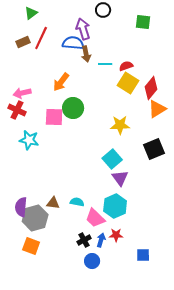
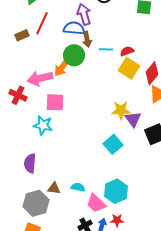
brown rectangle: (23, 42) -> (22, 35), moved
pink arrow: (22, 93) -> (40, 78), moved, size x1.4
green circle: (73, 108) -> (74, 55), moved
cyan star: (29, 140) -> (43, 125), moved
purple triangle: (120, 178) -> (133, 119), moved
purple semicircle: (21, 207) -> (30, 163), moved

